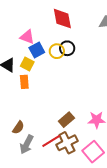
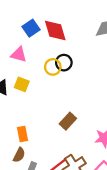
blue square: (37, 50) -> (31, 28), moved
orange rectangle: (24, 82) -> (23, 134), moved
brown rectangle: (66, 120) -> (68, 121), moved

